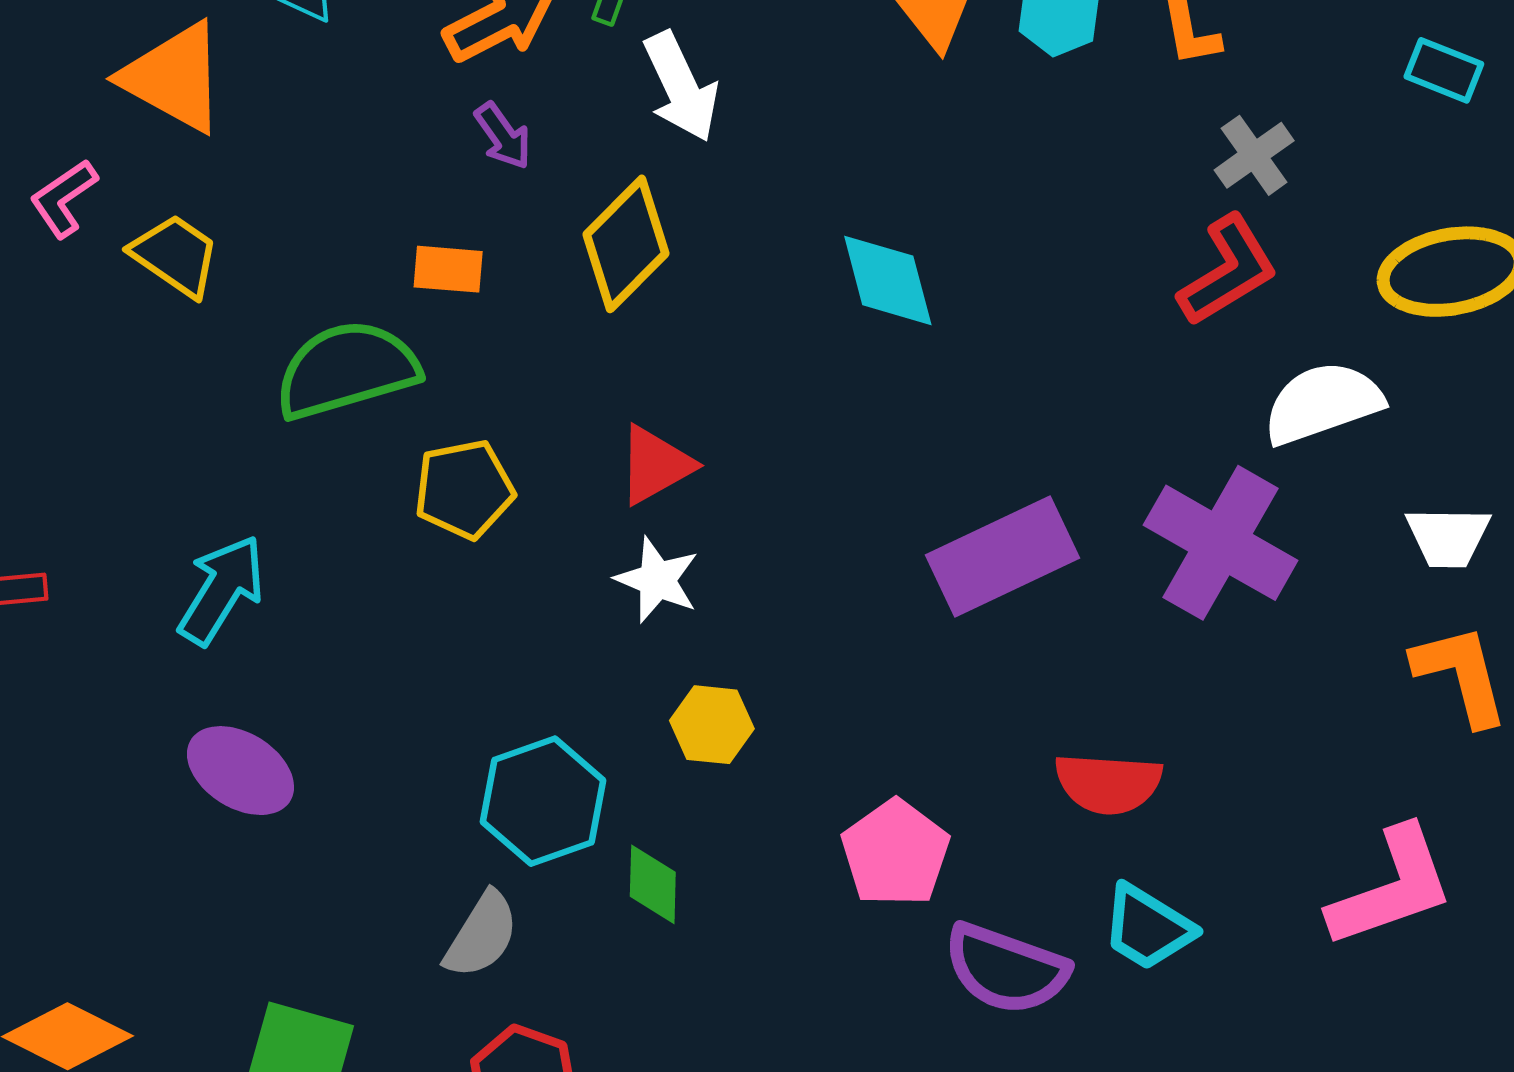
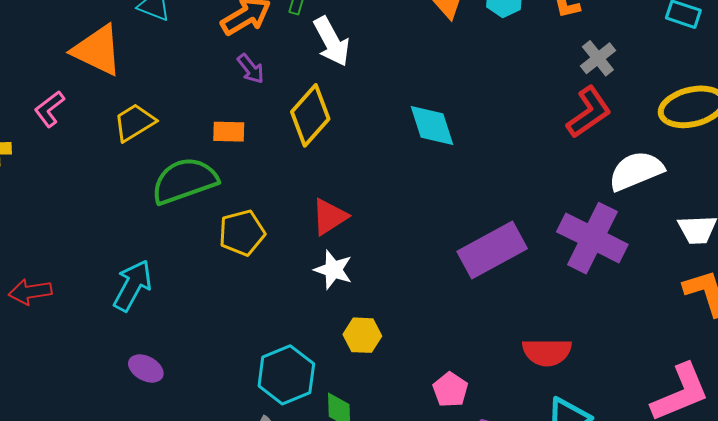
yellow trapezoid: (175, 255) -> (134, 122), moved, turned -63
purple ellipse: (240, 771) -> (146, 368), size x0.7
pink pentagon: (895, 853) -> (450, 390), size x0.7

